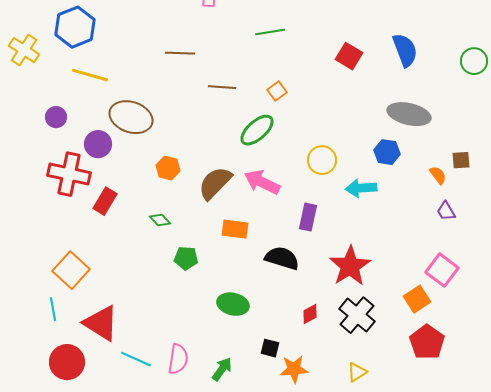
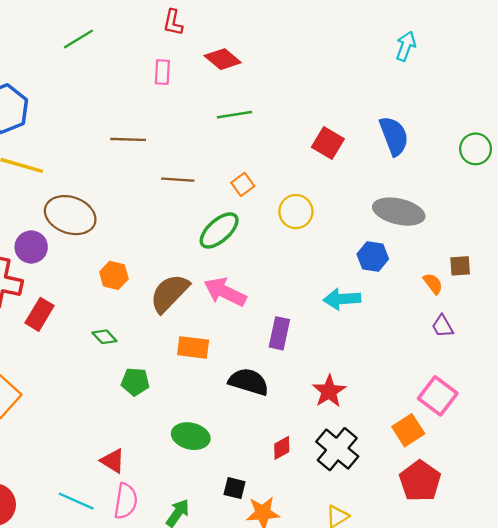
yellow circle: (322, 160) -> (296, 212), moved
red star: (350, 266) -> (329, 391), size x0.7
red triangle: (101, 323) -> (113, 461), moved, size x0.6

